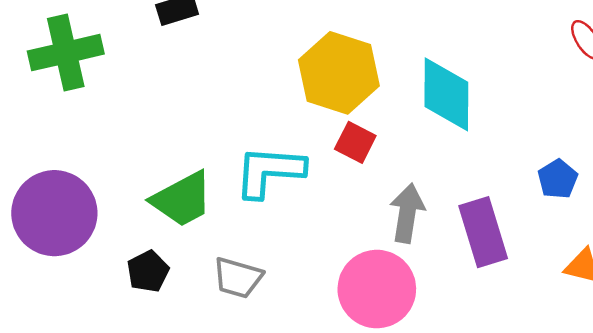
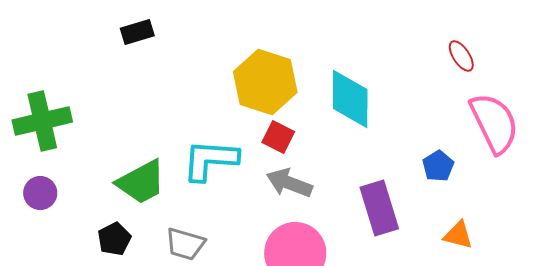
green cross: (66, 53) -> (42, 121), moved
purple circle: (54, 213) -> (40, 193), size x0.5
gray arrow: (407, 213) -> (289, 183), moved, turned -78

